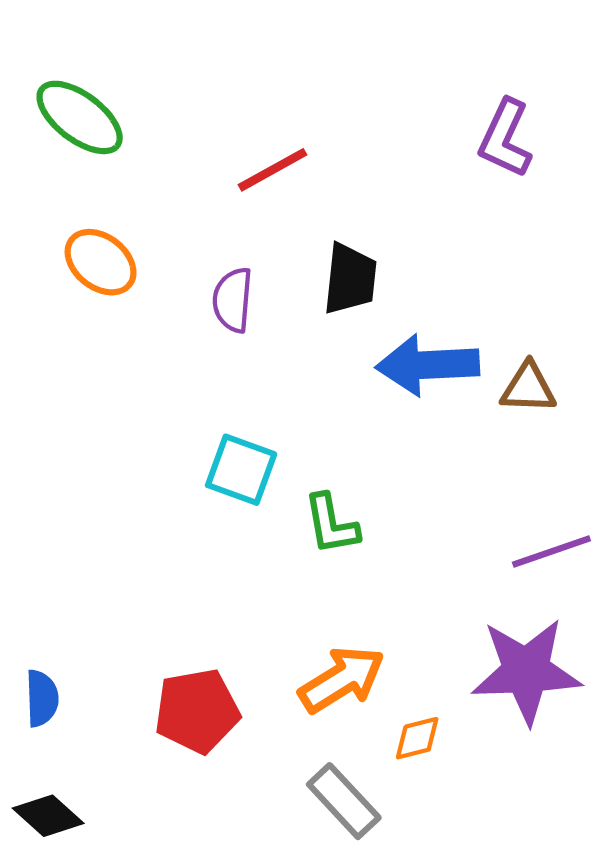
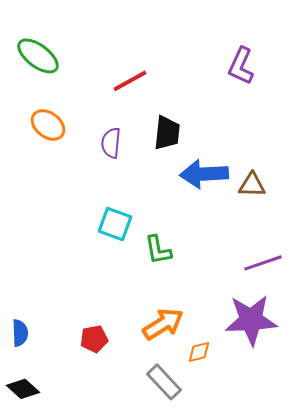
red pentagon: (197, 711) -> (94, 339), size x0.7

